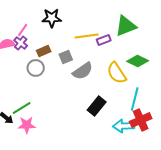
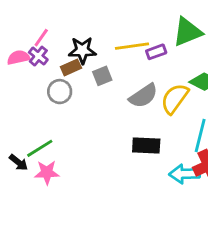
black star: (52, 18) -> (82, 50), moved
gray semicircle: (83, 71) -> (143, 96), moved
yellow semicircle: (117, 73) -> (175, 99), turned 70
black rectangle: (97, 106) -> (146, 145), turned 54

